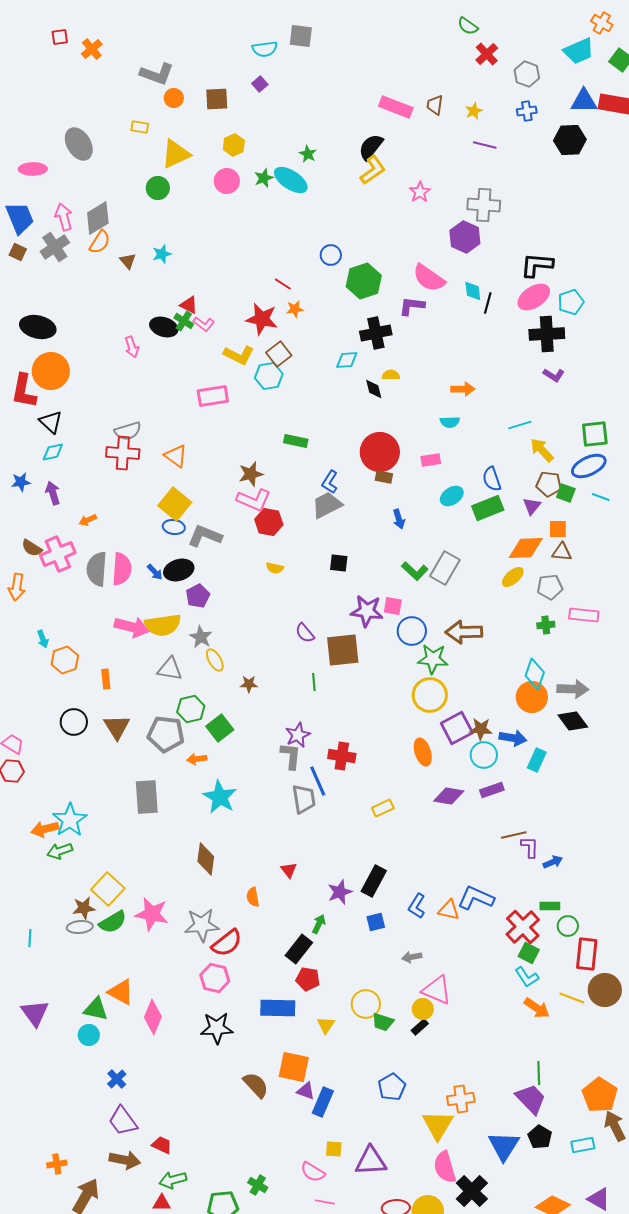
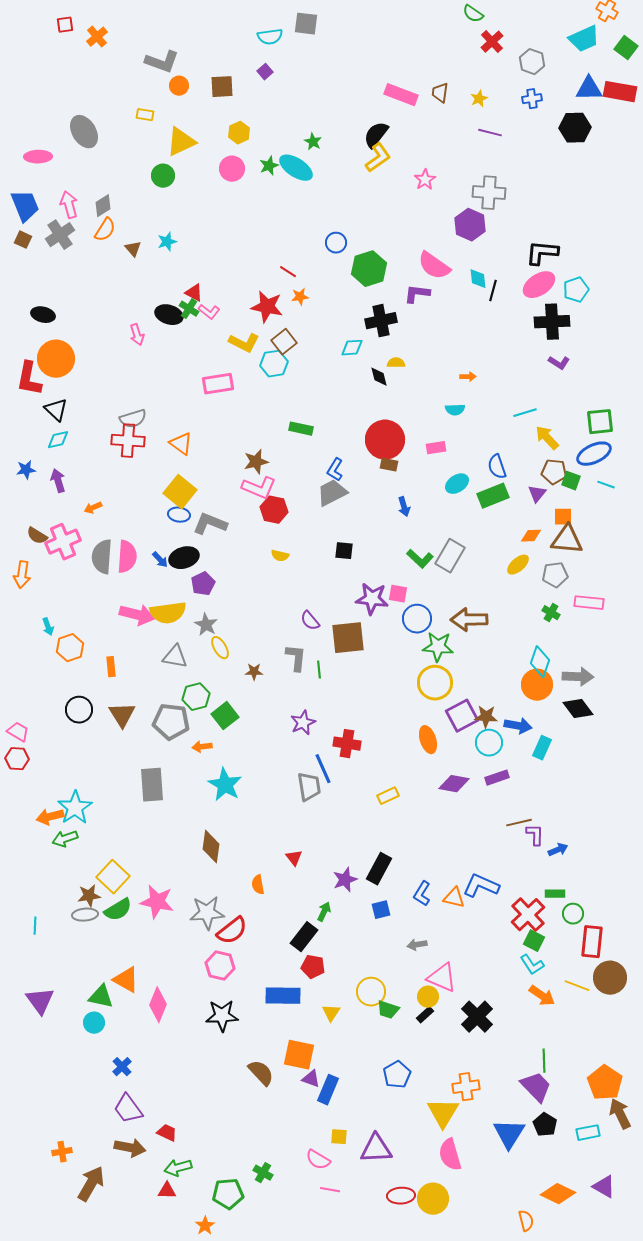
gray diamond: (98, 218) -> (103, 206), size x0.7
black ellipse: (38, 327) -> (43, 315), size x0.7
orange arrow: (463, 389) -> (468, 377), size x0.7
orange diamond: (526, 548) -> (531, 536), size x0.6
brown triangle: (562, 552) -> (567, 540), size x1.6
green cross: (546, 625) -> (551, 613), turned 36
gray L-shape: (291, 756) -> (296, 658), moved
black cross: (472, 1191) -> (477, 1017), moved

